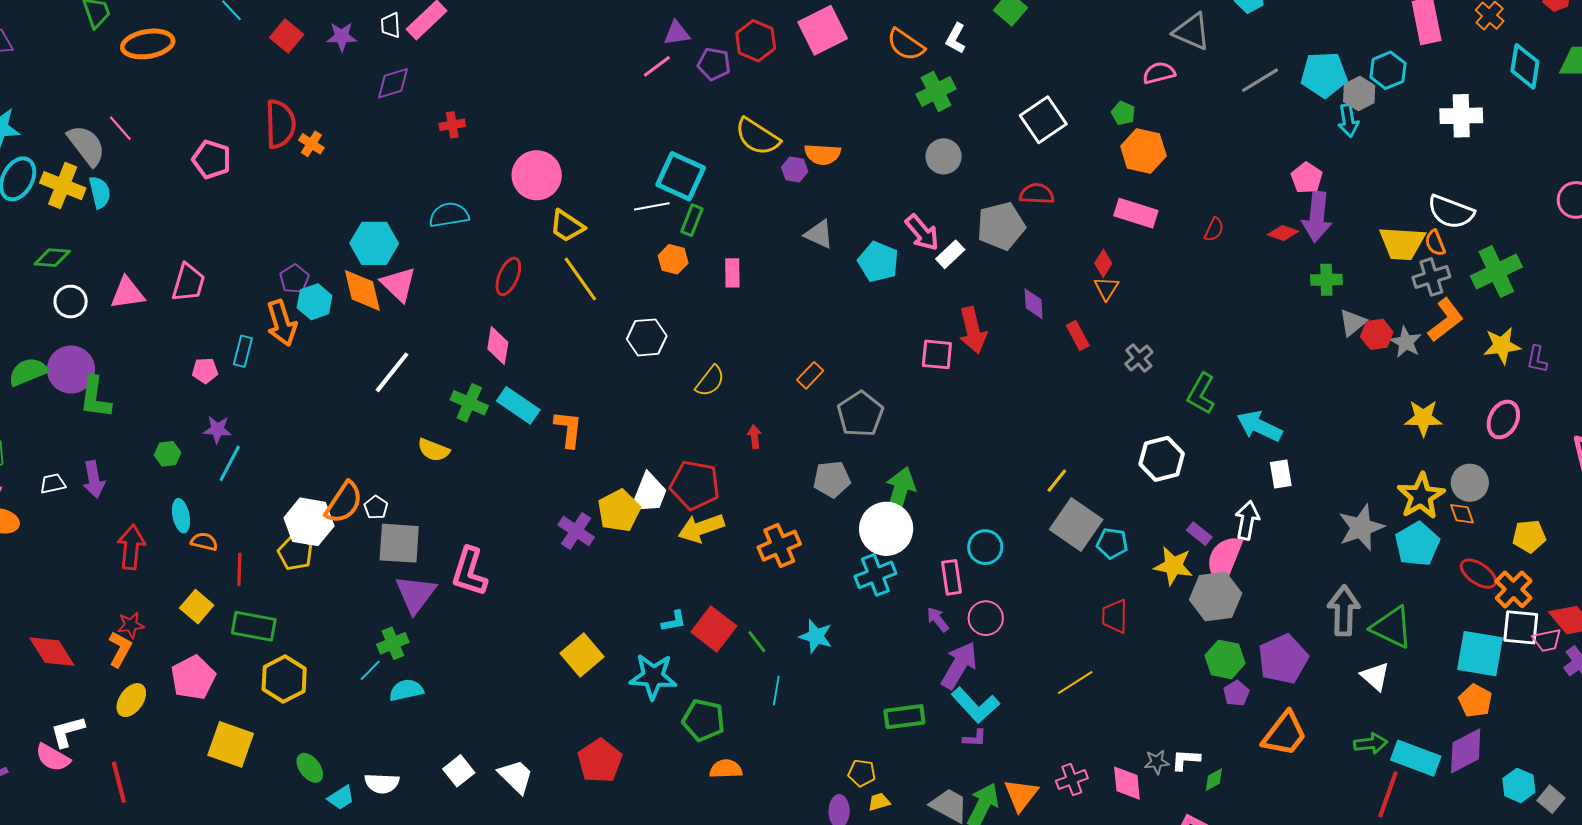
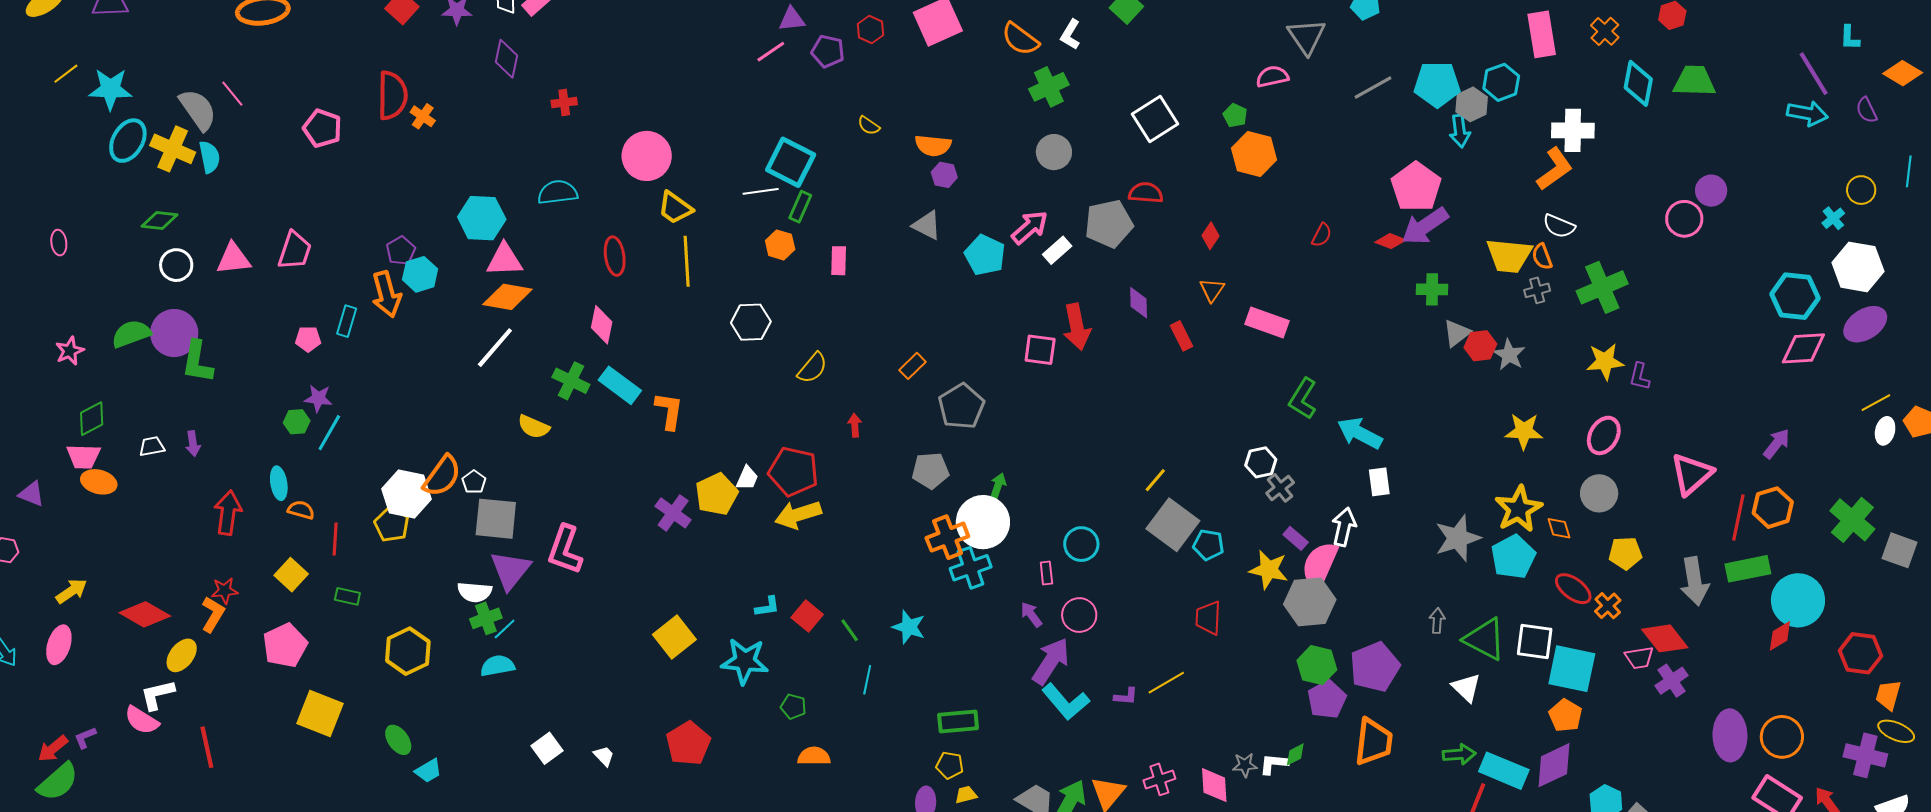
gray triangle: (1192, 32) -> (1306, 36), turned 30
red hexagon: (756, 41) -> (871, 30), size x0.7
purple diamond: (393, 83) -> (506, 59), turned -63
yellow semicircle: (757, 137) -> (869, 126), size x0.5
purple hexagon: (795, 169) -> (944, 175), moved
pink pentagon: (1307, 178) -> (1416, 187), size x1.6
white semicircle: (1451, 212) -> (1559, 226), size x0.7
pink rectangle: (1136, 213) -> (1267, 322), moved
purple arrow: (1317, 217) -> (1425, 226), turned 48
pink arrow: (922, 233) -> (1030, 227), turned -93
red diamond: (1103, 263) -> (1211, 236), moved
red ellipse: (508, 276) -> (615, 256), turned -33
gray cross: (1431, 277) -> (1537, 290), size x0.7
yellow line: (580, 279) -> (687, 261), turned 30
pink triangle: (398, 284) -> (505, 260), turned -48
orange diamond: (362, 290) -> (507, 297), moved, turned -69
orange L-shape: (1446, 320) -> (1555, 169), moved
gray cross: (1139, 358) -> (1280, 488), moved
green hexagon: (168, 454) -> (297, 422), moved
white hexagon: (1162, 459) -> (1261, 462), size x0.7
purple arrow: (94, 479) -> (193, 444), size x0.7
gray circle: (1470, 483) -> (1599, 493), moved
green arrow: (900, 492) -> (998, 486), size x0.5
white trapezoid: (649, 493) -> (747, 478), size x0.6
orange cross: (779, 546) -> (947, 537), moved
pink rectangle: (951, 577) -> (1046, 573), size x0.7
orange cross: (1514, 589) -> (1608, 606), size x0.7
gray arrow: (1344, 611) -> (1437, 621), size x0.5
green rectangle: (254, 626) -> (347, 596), size x0.6
white square: (1521, 627) -> (1535, 642), moved
red square: (714, 629) -> (807, 616), size x0.7
red diamond: (52, 652) -> (145, 614), turned -30
cyan line: (370, 670) -> (505, 629), moved
yellow hexagon: (284, 679) -> (408, 651), moved
purple pentagon: (1236, 693) -> (1327, 699), size x1.5
yellow ellipse: (131, 700) -> (182, 655), moved
green rectangle: (904, 717) -> (958, 721), moved
green pentagon: (703, 720) -> (793, 707), size x0.6
orange trapezoid: (1285, 734) -> (1374, 742), turned -33
purple L-shape: (975, 738) -> (1126, 696), moved
white trapezoid: (516, 776) -> (604, 756), size x0.6
green diamond: (1214, 780) -> (1295, 754), moved
white semicircle: (382, 783) -> (475, 592), moved

